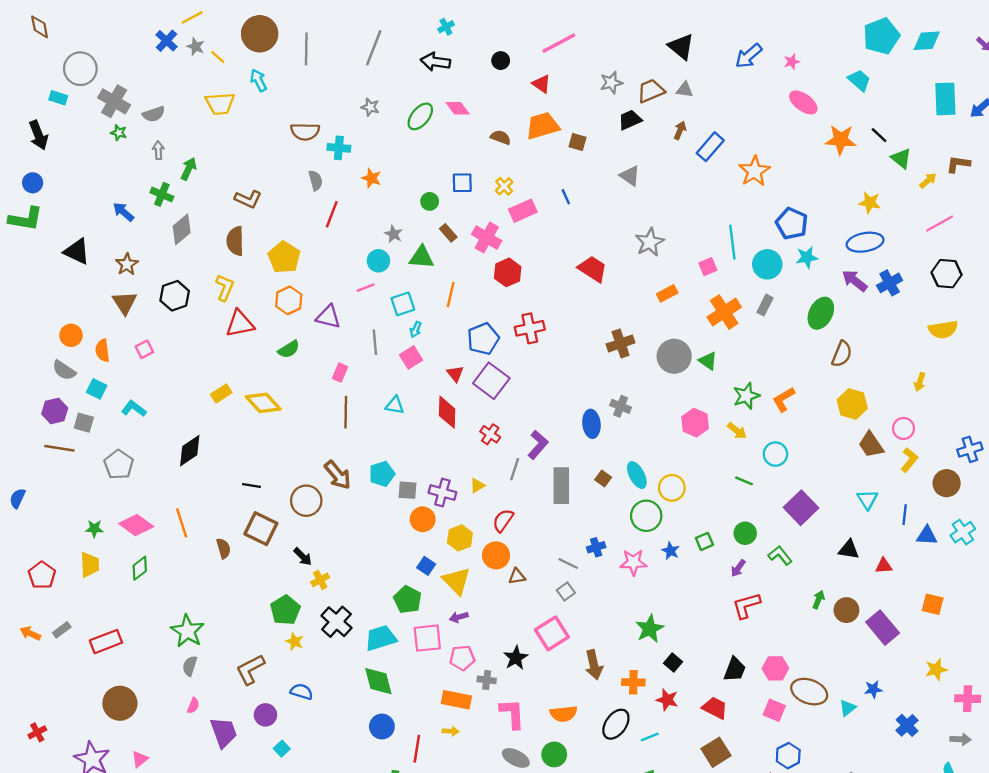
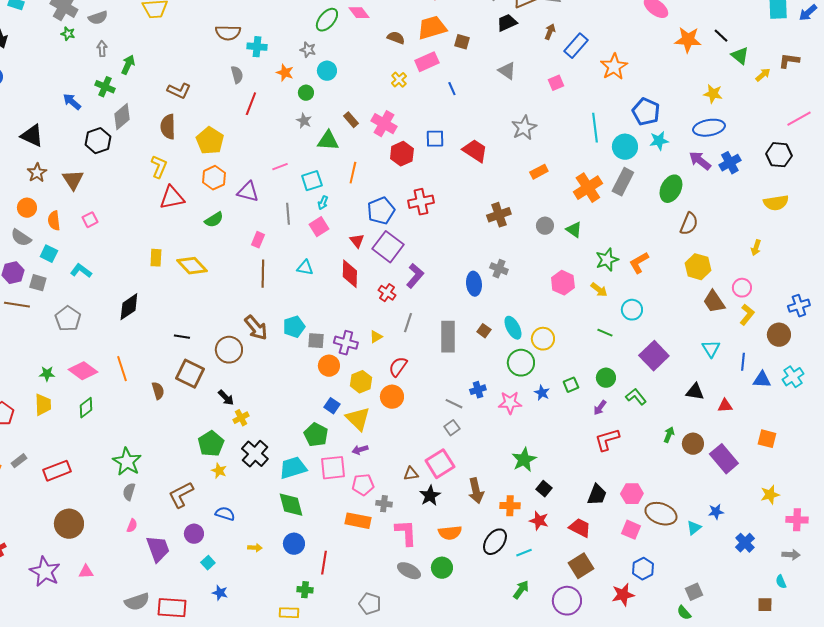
gray star: (370, 107) -> (308, 50), moved
blue square: (462, 183) -> (435, 139), moved
green circle: (430, 201) -> (306, 93), moved
pink rectangle: (523, 211) -> (427, 62), moved
pink line: (940, 224) -> (799, 119), moved
cyan circle: (378, 261) -> (327, 71), moved
brown star: (127, 264) -> (37, 173), moved
pink square: (708, 267) -> (556, 83), moved
black hexagon: (175, 296) -> (98, 141), moved
gray rectangle: (765, 305) -> (623, 182), size x1.5
gray circle: (674, 356) -> (545, 226), size x0.6
yellow rectangle: (221, 394) -> (156, 258), turned -54
purple L-shape: (538, 445) -> (415, 276), moved
brown triangle: (517, 576) -> (411, 474), moved
black star: (516, 658) -> (430, 496), moved
yellow arrow: (451, 731) -> (255, 548), moved
pink triangle: (140, 759) -> (86, 572), turned 35

